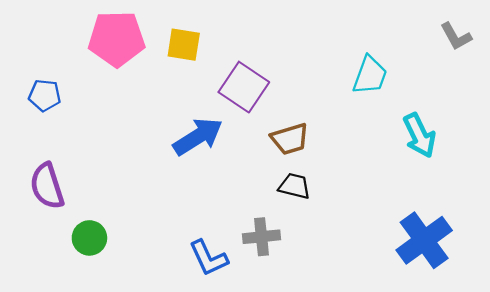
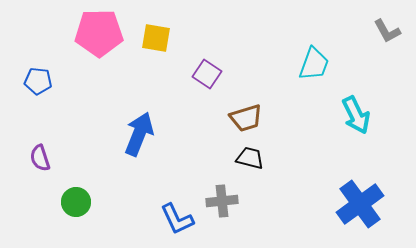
purple square: (244, 87) -> (207, 74), size x0.7
blue arrow: (198, 137) -> (139, 134), moved, turned -36
purple semicircle: (47, 186) -> (40, 158), size x0.7

